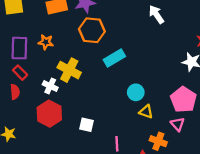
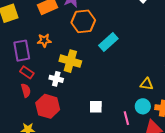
cyan circle: (136, 92) -> (143, 106), moved
red hexagon: (49, 114) -> (48, 106), moved

